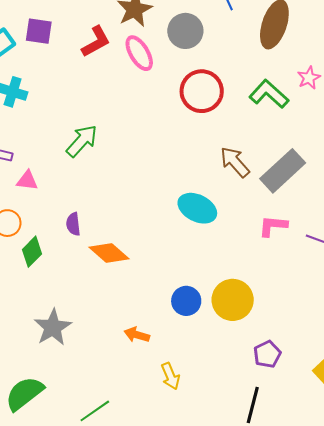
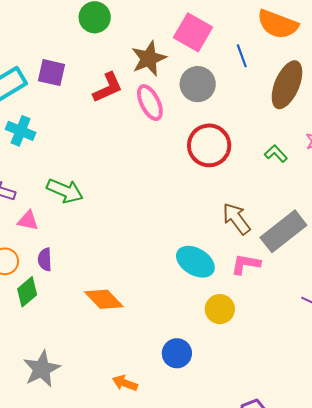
green L-shape: (269, 94) -> (276, 154), size x0.6
green arrow: (82, 141) -> (65, 191), moved, turned 66
purple semicircle: (73, 224) -> (45, 259), moved
pink L-shape: (273, 226) -> (246, 264), moved
yellow circle: (233, 300) -> (220, 309), moved, size x0.7

